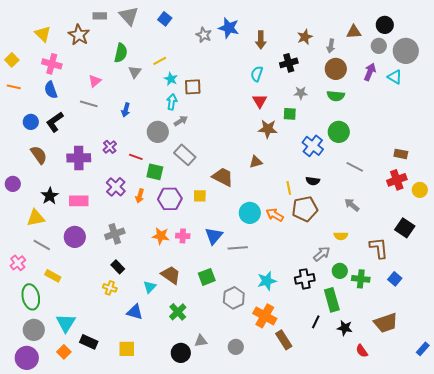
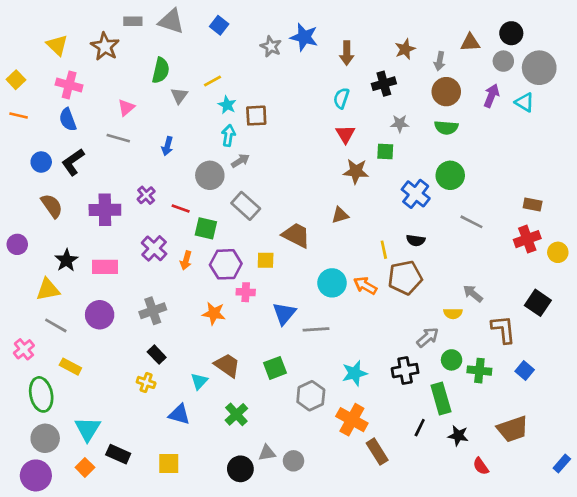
gray triangle: (129, 16) -> (171, 21), turned -30
gray arrow: (352, 205) -> (473, 294), moved
pink cross: (183, 236) -> (246, 292), moved
gray circle: (236, 347) -> (294, 461), moved

